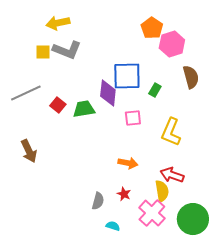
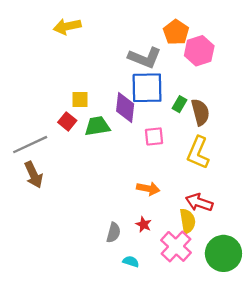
gray L-shape: (67, 50) -> (145, 58), moved
yellow square: (43, 52) -> (80, 99), moved
brown semicircle: (191, 77) -> (200, 112), moved
gray line: (26, 93) -> (30, 145), moved

